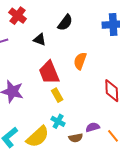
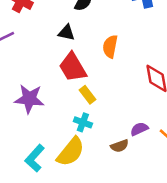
black triangle: (40, 40) -> (66, 33), moved
cyan cross: (58, 121) -> (83, 122), moved

